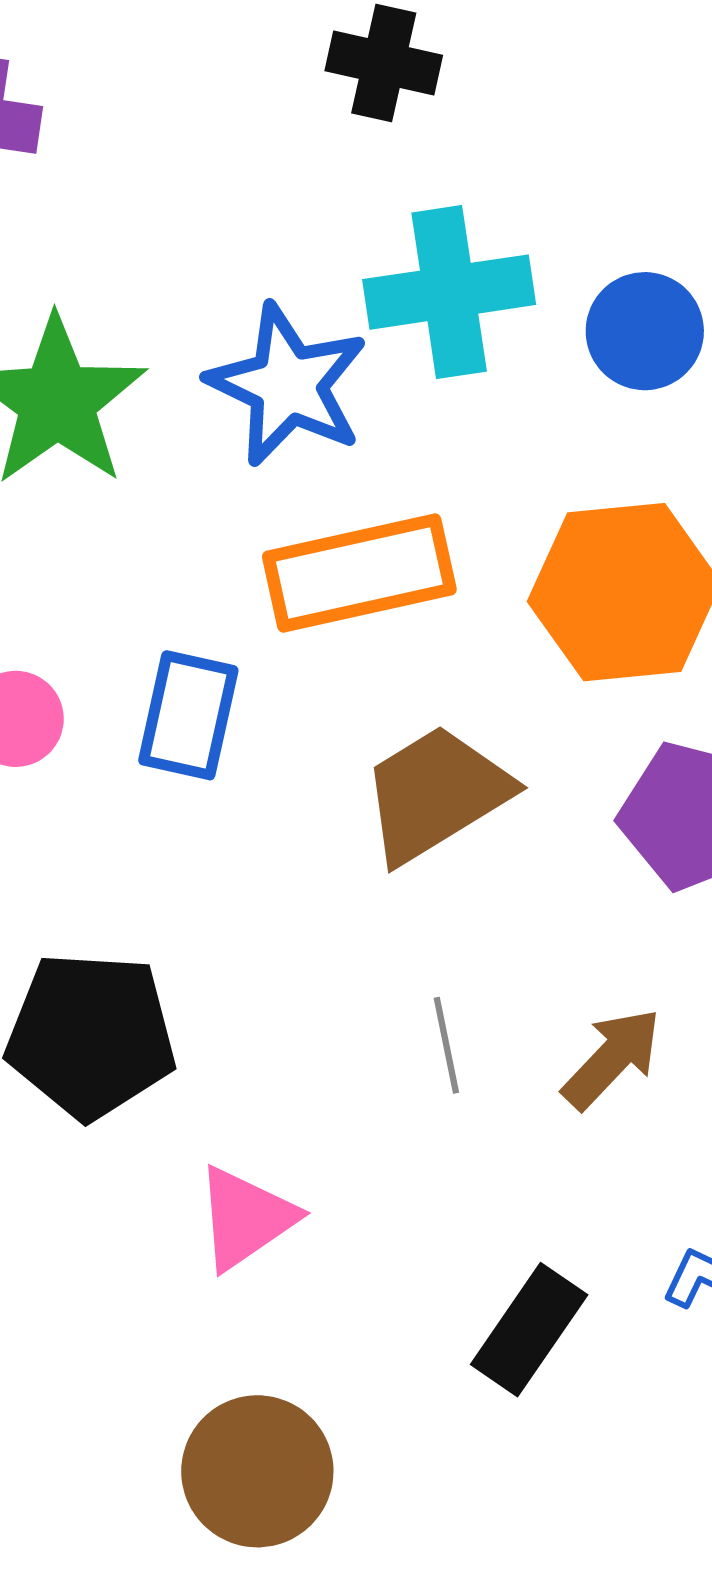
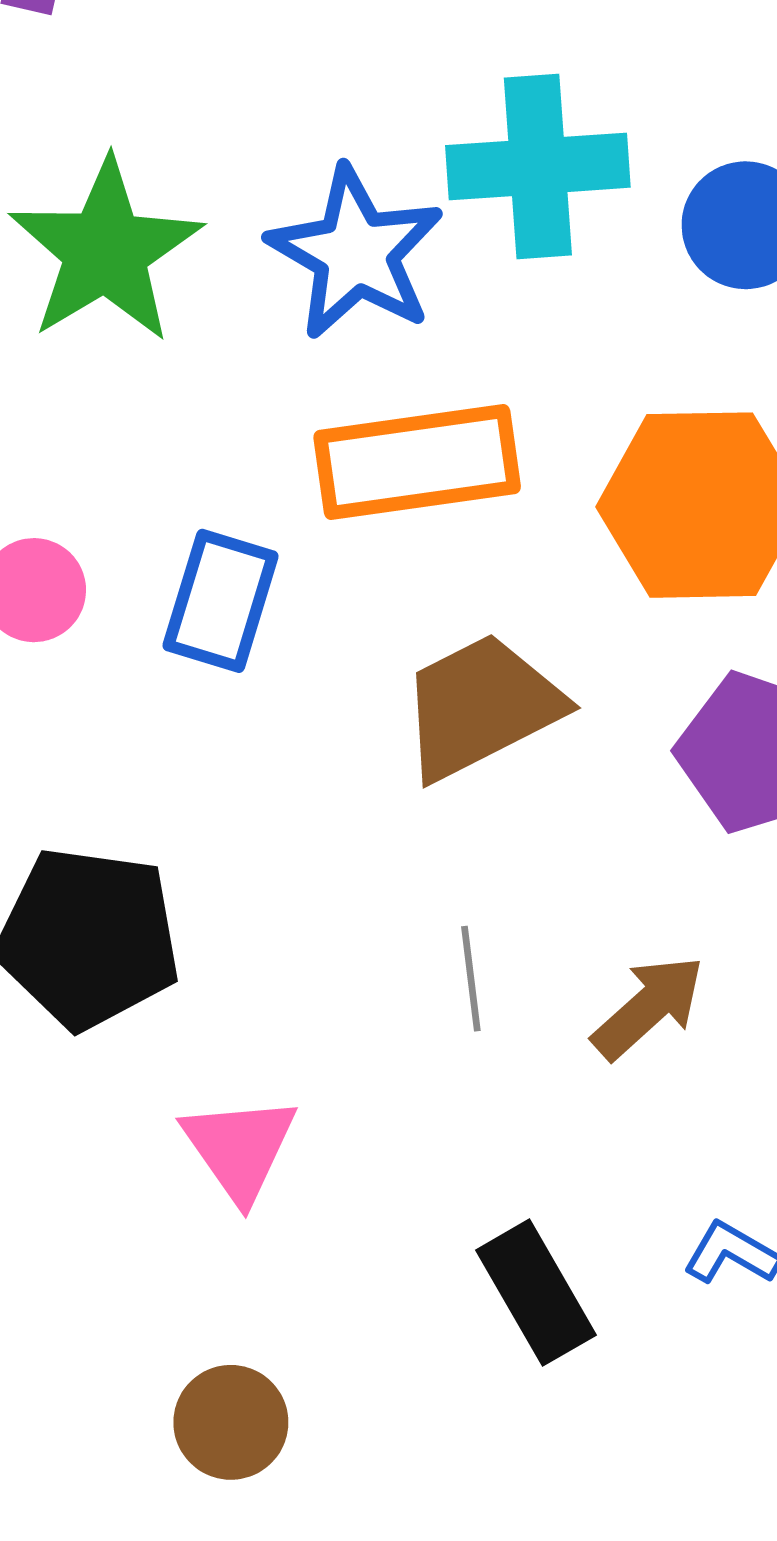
pink triangle: (246, 1218) -> (240, 1148), turned -35
black rectangle: (529, 1330) -> (536, 1293), turned -69
brown circle: (257, 1471) -> (231, 1422), size x0.7

